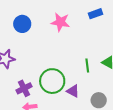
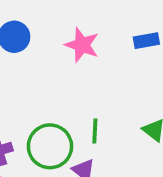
green line: (87, 66) -> (95, 131), moved

